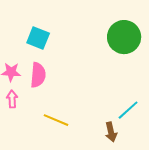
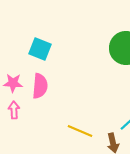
yellow line: (56, 120) -> (80, 131), moved

